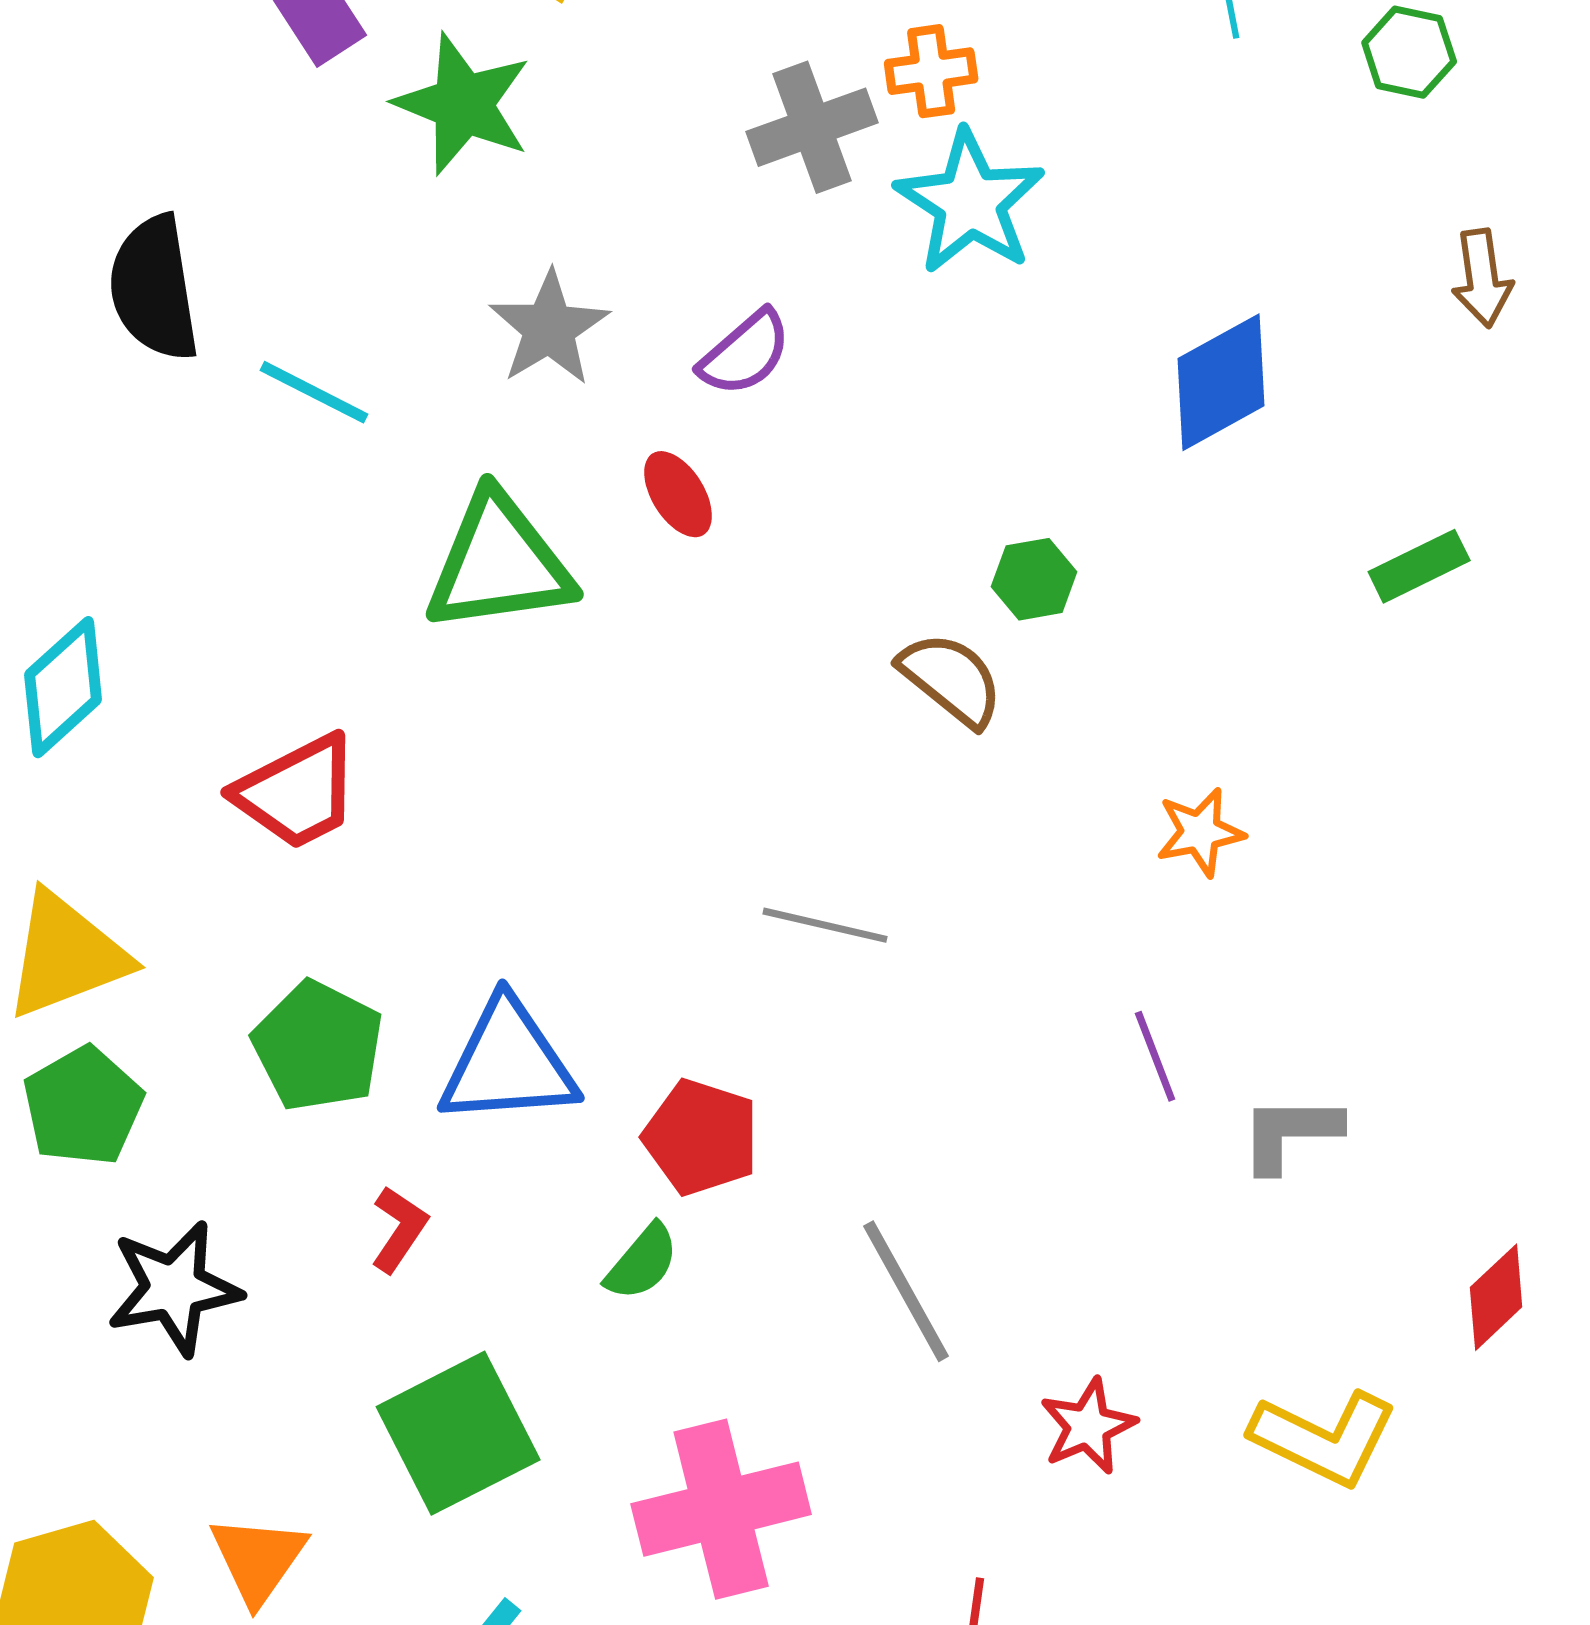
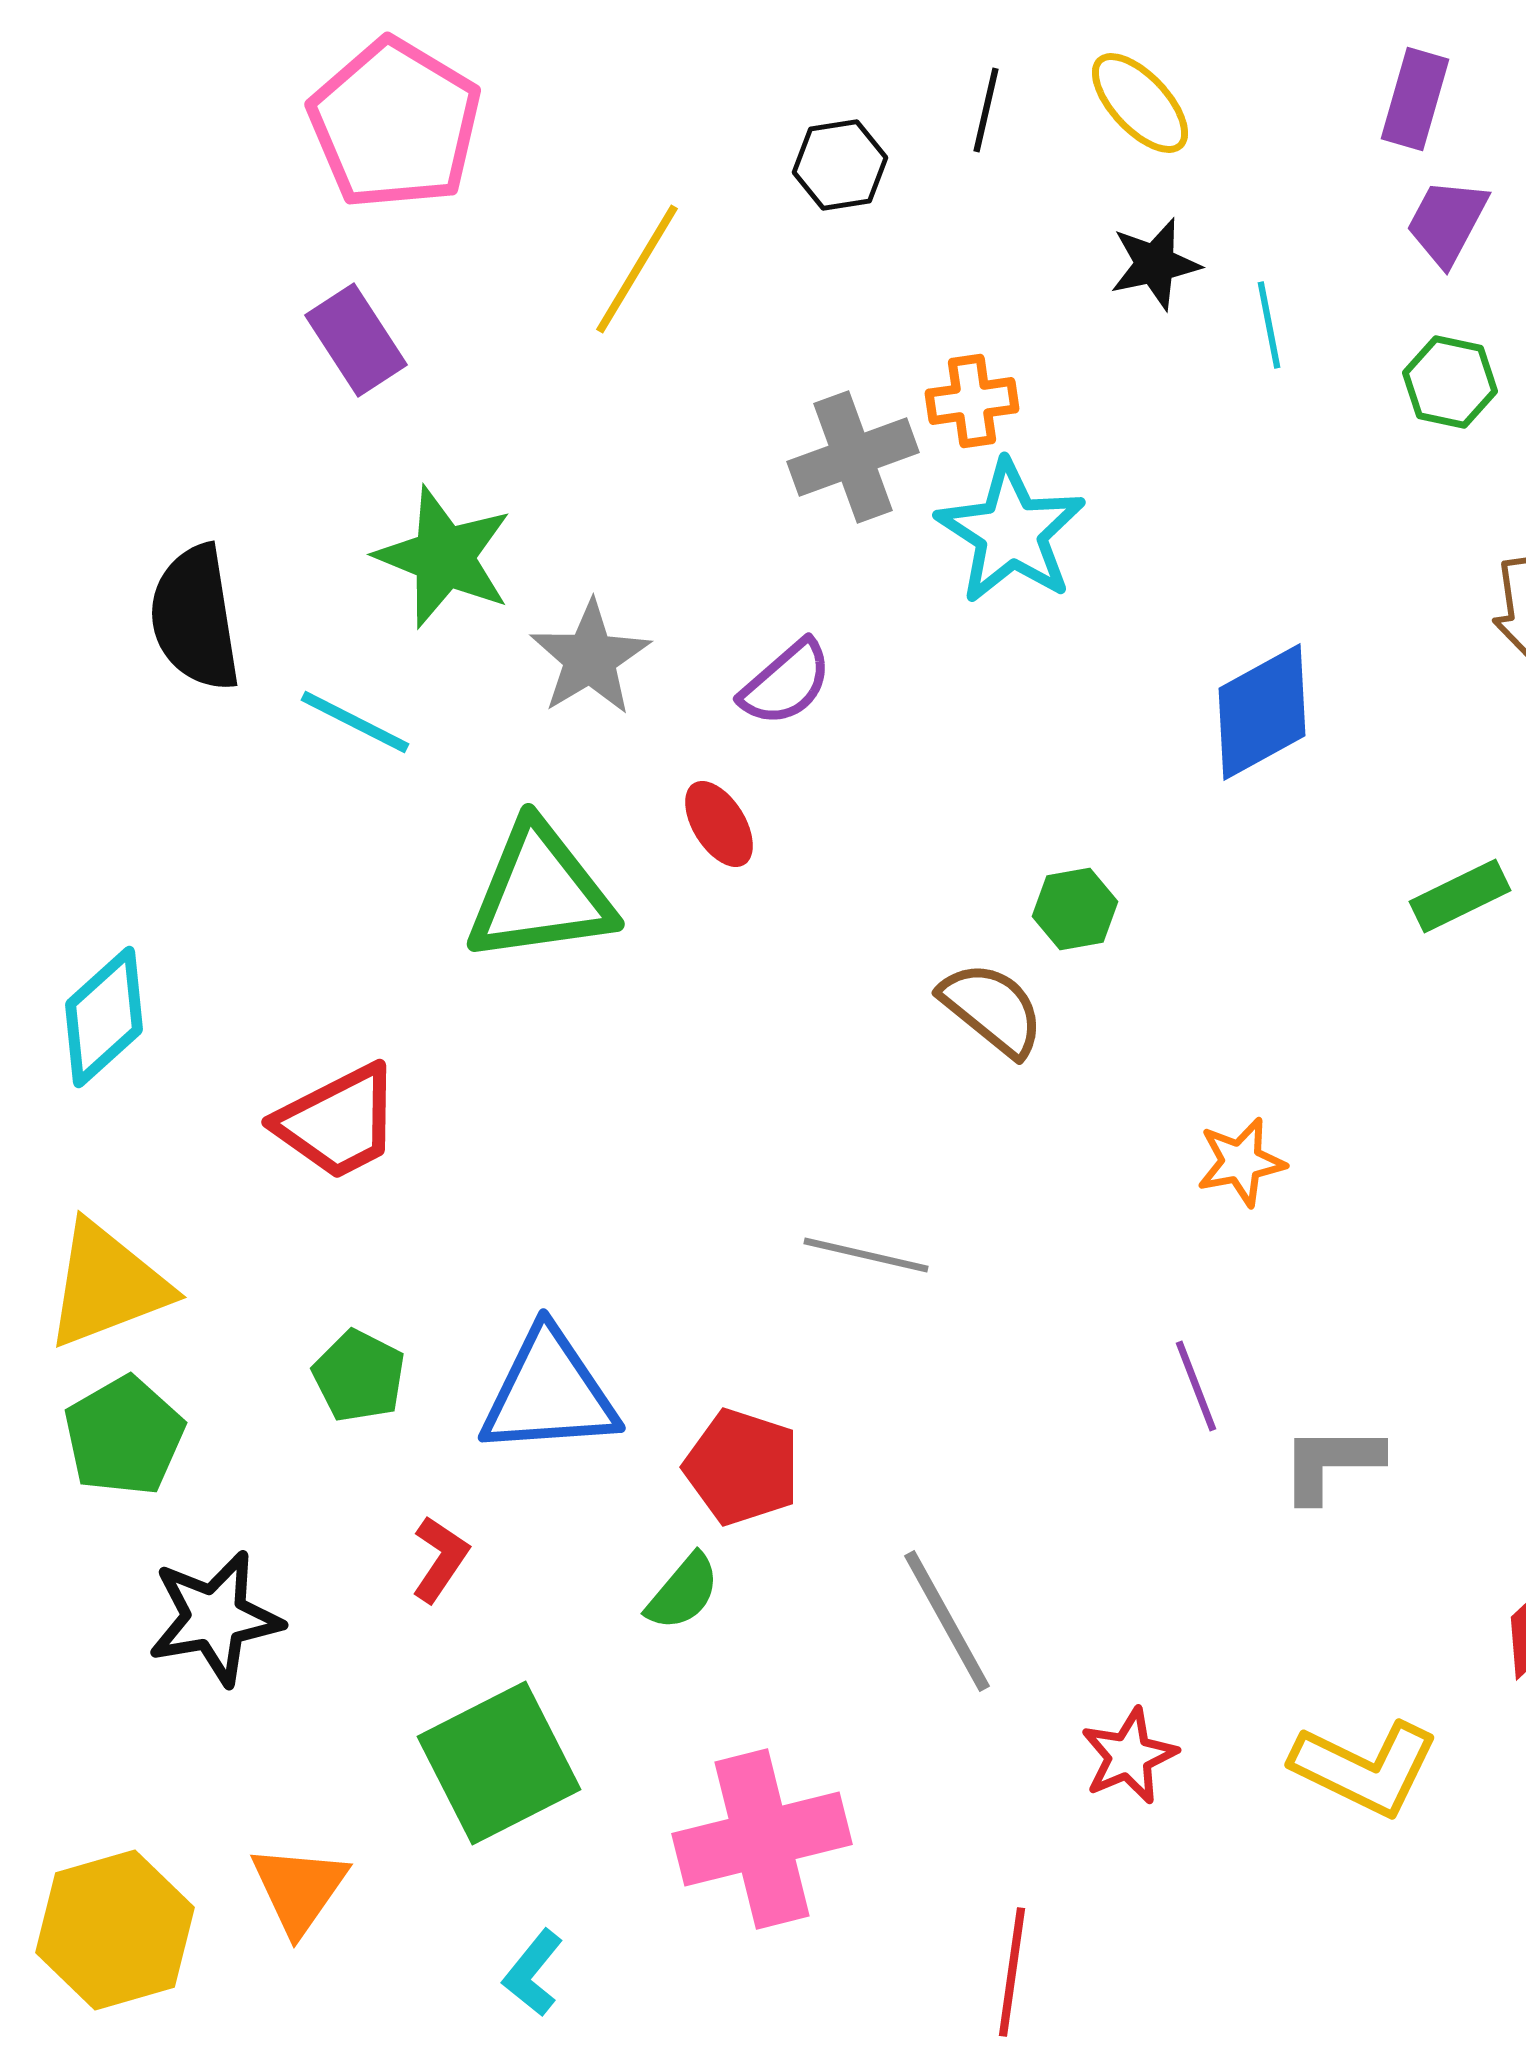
green star: (463, 104) -> (444, 557), moved
green pentagon: (318, 1046) -> (359, 1376), size x0.7

